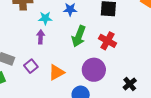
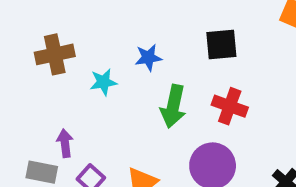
purple arrow: (41, 37) -> (65, 143), moved

